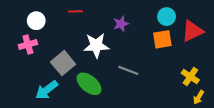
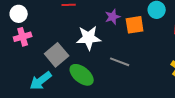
white circle: (36, 21) -> (19, 14), moved
orange square: (162, 39) -> (135, 25), moved

